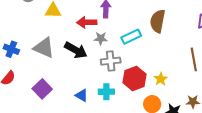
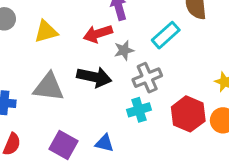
red hexagon: (134, 78) -> (188, 114), moved
cyan cross: (106, 92) -> (139, 110), moved
blue triangle: (82, 95) -> (104, 143), moved

